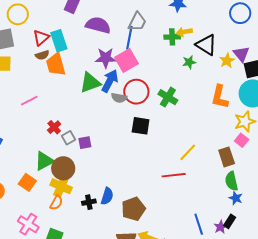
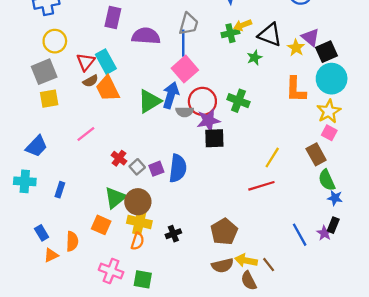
purple star: (106, 58) -> (208, 120), moved
blue semicircle: (107, 196) -> (178, 168), moved, size x1.4

